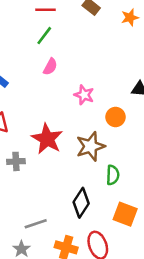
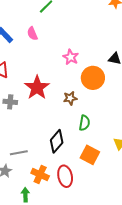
pink semicircle: (50, 67) -> (32, 34), moved, turned 120
orange circle: (116, 117) -> (93, 78), size x1.5
brown star: (91, 146) -> (70, 98), size x0.6

